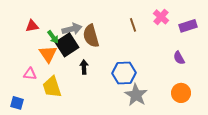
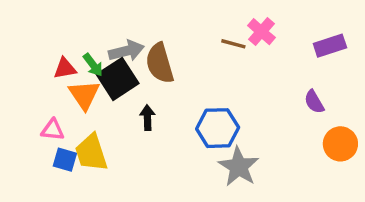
pink cross: (161, 17) -> (261, 32), moved
brown line: (133, 25) -> (233, 44), turned -56
red triangle: (32, 26) -> (65, 68), moved
orange circle: (181, 93) -> (340, 144), moved
blue square: (17, 103) -> (65, 160), moved

